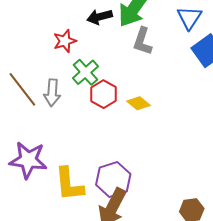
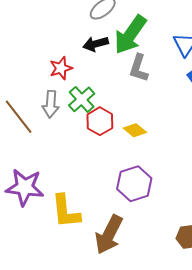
gray arrow: (52, 93) -> (51, 104), moved
purple hexagon: (113, 179) -> (134, 184), moved

